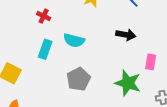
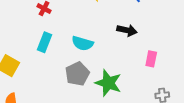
cyan semicircle: (74, 40) -> (82, 43), moved
green star: (128, 83) -> (108, 83), moved

